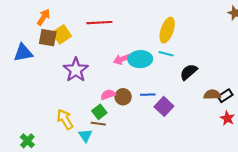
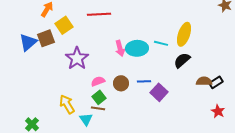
yellow ellipse: (167, 30) -> (184, 34), moved
brown square: (48, 38) -> (46, 38), moved, turned -30
blue triangle: (23, 53) -> (28, 42), turned -30
pink arrow: (122, 59) -> (120, 48), turned -84
pink semicircle: (108, 95) -> (98, 81), moved
red star: (227, 118) -> (218, 111), moved

